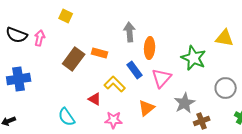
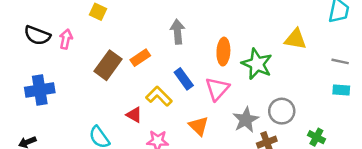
orange ellipse: (150, 48) -> (223, 52), moved
orange rectangle: (100, 53) -> (140, 58), turned -49
gray circle: (226, 88) -> (282, 111), moved
orange triangle: (147, 108) -> (199, 126), turned -36

